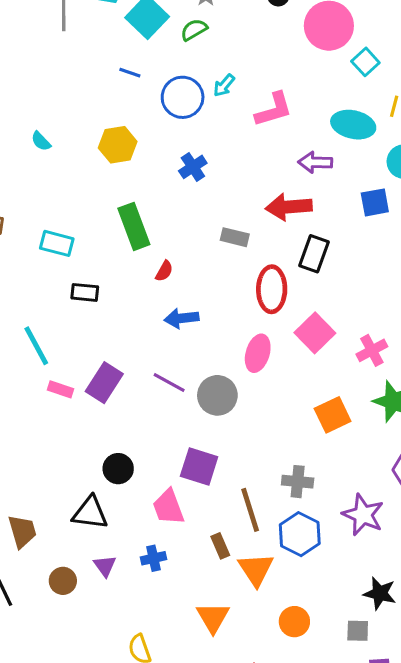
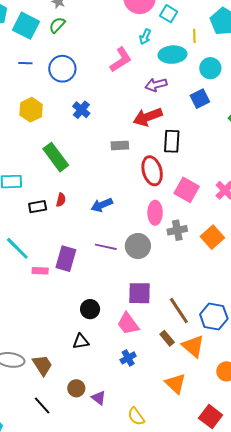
cyan arrow: (224, 85) -> (145, 37), moved
red semicircle: (164, 271) -> (61, 200), moved
gray cross: (298, 482) -> (177, 230), moved
black triangle: (90, 513) -> (81, 341), size x0.7
purple triangle: (105, 566) -> (99, 398), moved

